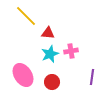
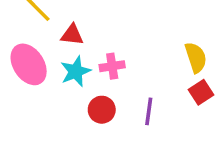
pink ellipse: (23, 75) -> (29, 64), moved
red circle: (52, 82) -> (102, 110), moved

